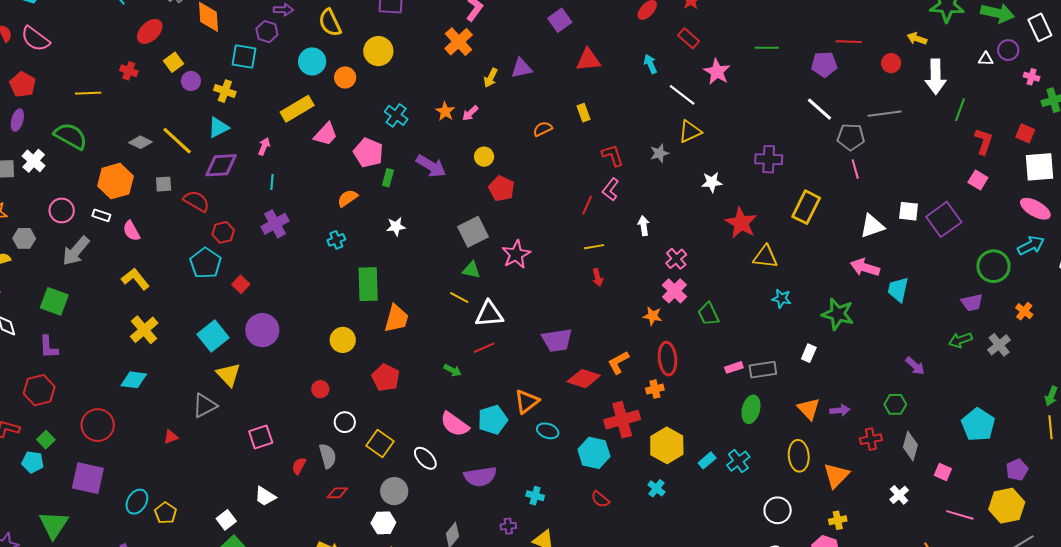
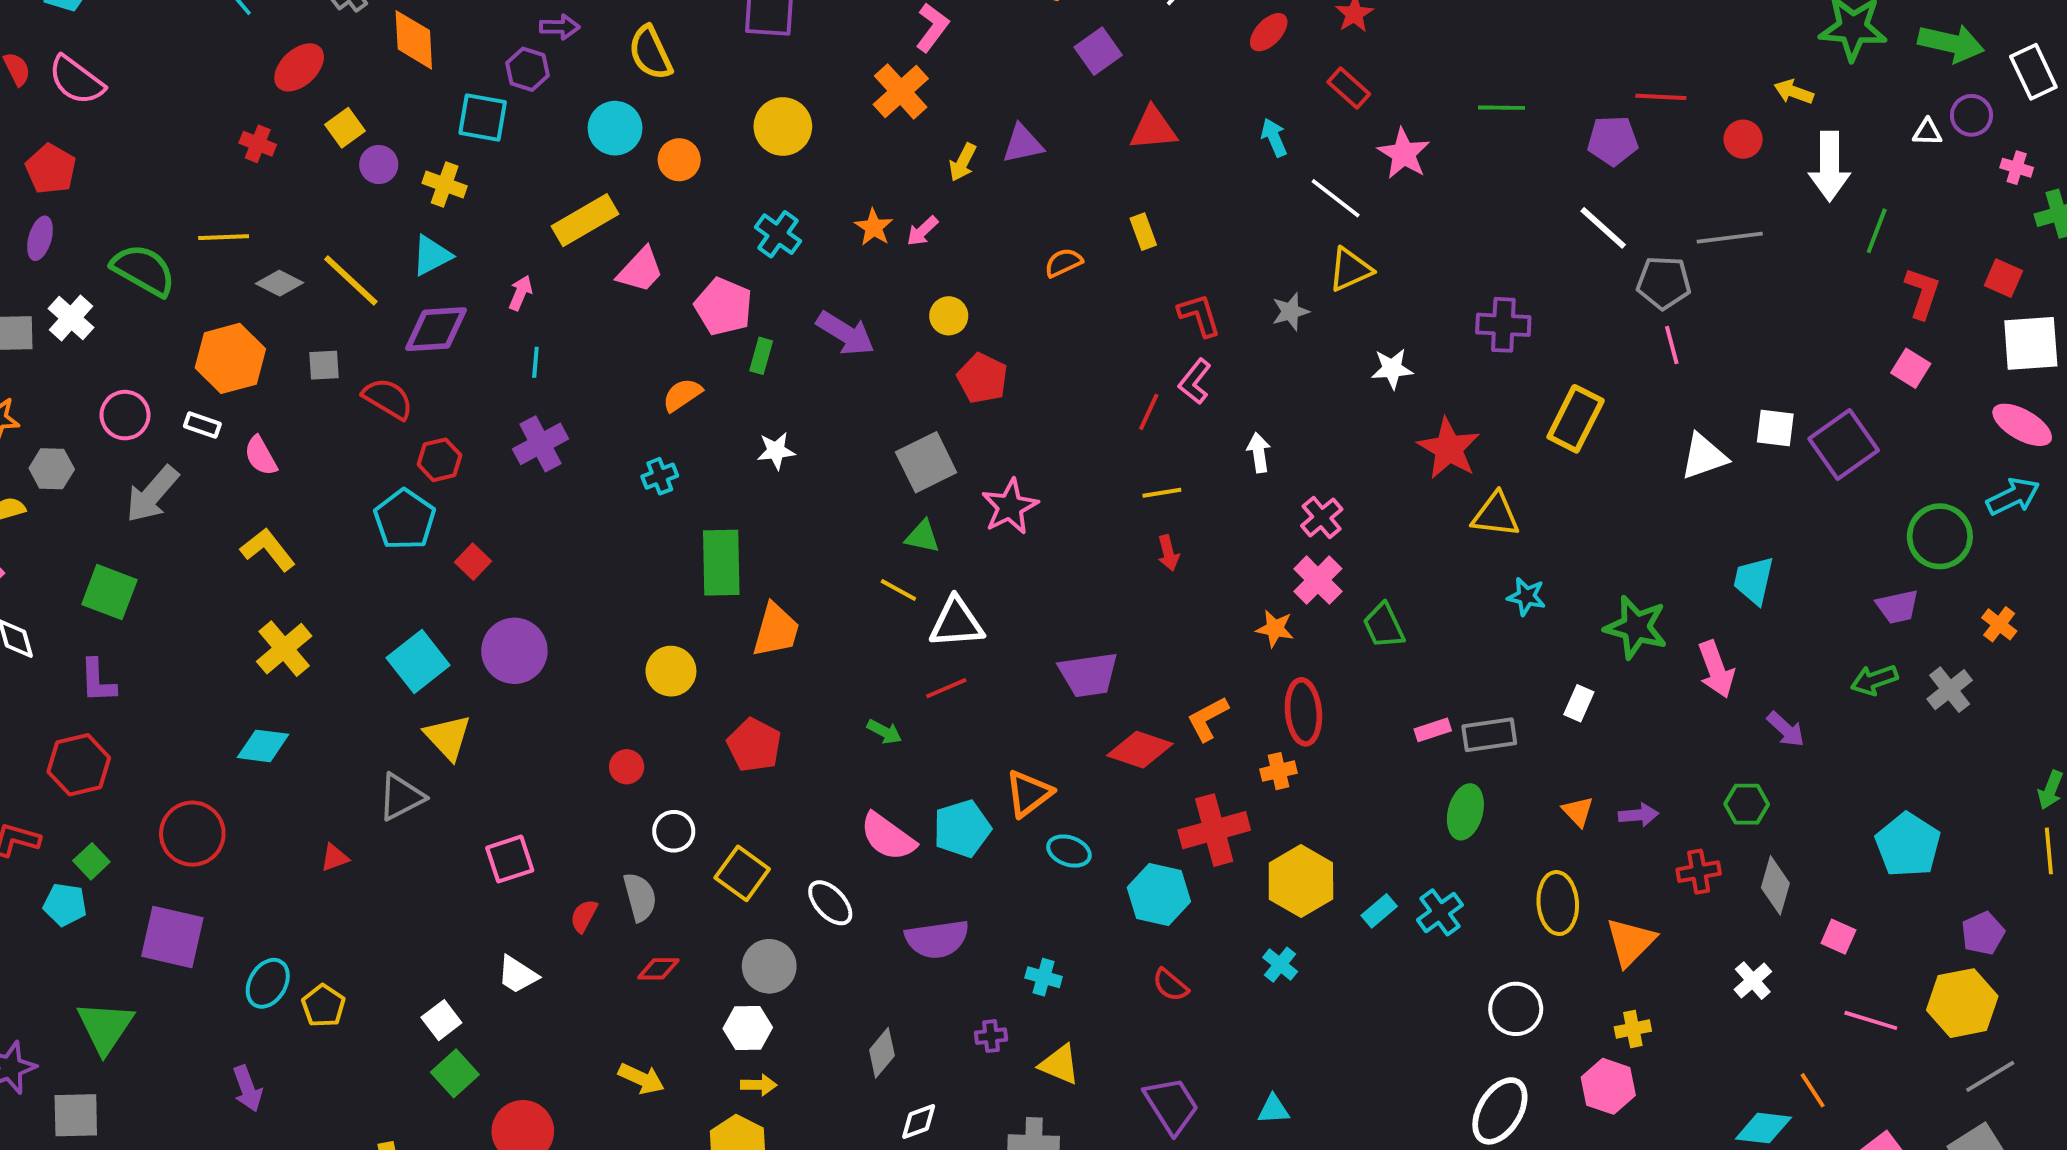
yellow circle: (378, 51) -> (783, 127), moved
yellow line: (88, 93) -> (224, 237), moved
pink arrow: (865, 267) -> (1716, 669), moved, turned -128
orange triangle: (809, 409) -> (1578, 811), size x0.7

